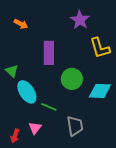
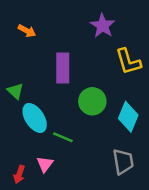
cyan diamond: (100, 91) -> (128, 117), turned -70
gray trapezoid: (75, 126) -> (123, 162), moved

